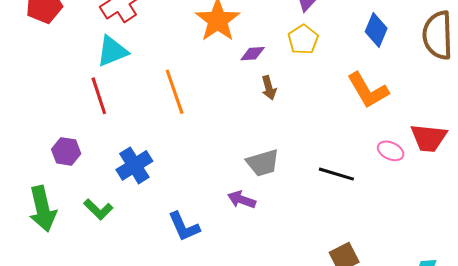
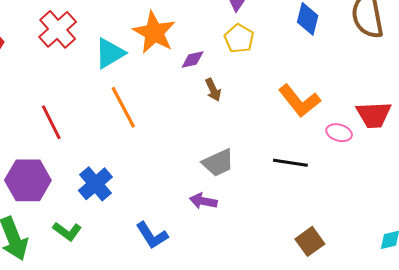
cyan triangle: (112, 51) -> (110, 53), moved
orange L-shape: (368, 90) -> (299, 101), moved
purple hexagon: (66, 151) -> (28, 180), size x1.6

